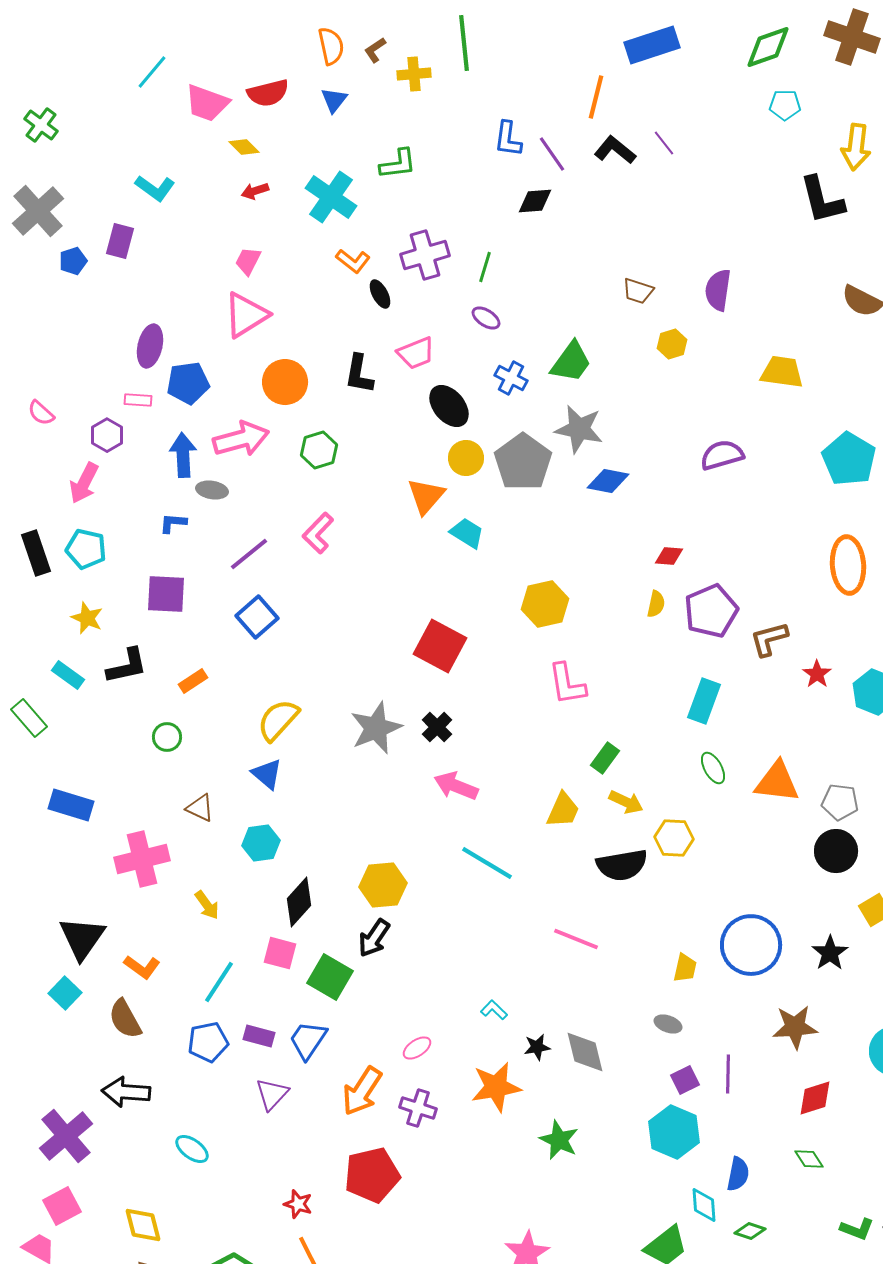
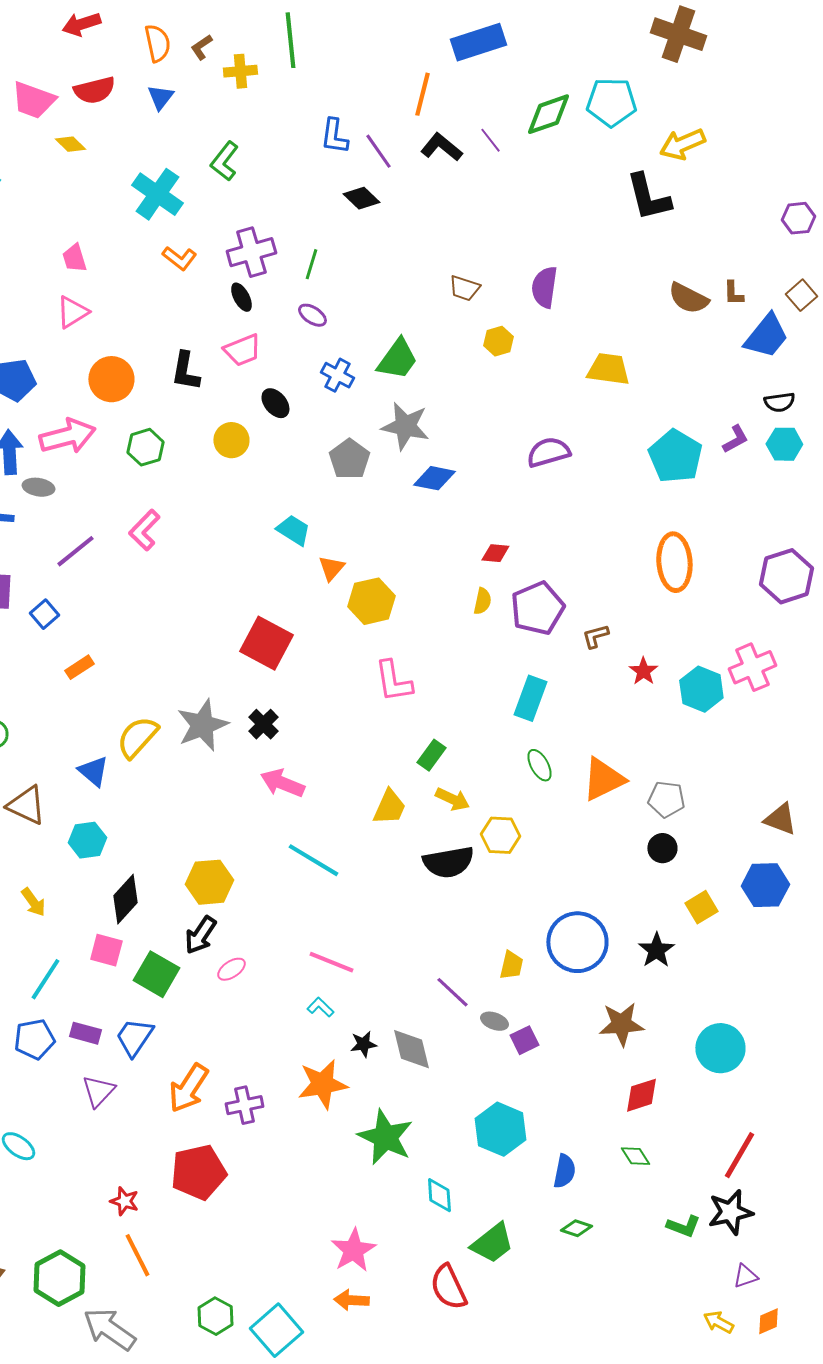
green diamond: (768, 47) -> (548, 114), moved
cyan pentagon: (785, 105) -> (611, 102), size x1.6
yellow arrow: (856, 147) -> (682, 144), turned 60
green L-shape: (398, 164) -> (224, 161), turned 135
red arrow: (255, 191) -> (81, 24), moved, size x1.4
black diamond: (535, 201) -> (361, 198), turned 48
pink trapezoid: (248, 261) -> (74, 258), turned -44
black ellipse: (380, 294) -> (241, 297), moved
pink triangle: (246, 315) -> (72, 312), size x0.7
black ellipse: (449, 406) -> (275, 403), size x0.7
yellow circle: (466, 458) -> (231, 440), moved
gray pentagon: (523, 462) -> (349, 459), size x0.7
orange triangle: (426, 496) -> (331, 568), moved, size x0.7
blue square: (257, 617) -> (44, 614), moved, size x0.7
brown L-shape: (769, 639) -> (595, 636), size x0.7
orange rectangle: (193, 681) -> (79, 667), moved
yellow semicircle: (278, 720) -> (137, 737), moved
orange triangle: (777, 782) -> (603, 779), turned -33
brown triangle: (200, 808) -> (26, 805), size x1.4
black circle: (836, 851) -> (662, 848), size x0.7
pink line: (576, 939) -> (331, 962), moved
pink ellipse: (417, 1048) -> (231, 969), moved
purple line: (728, 1074) -> (452, 992), moved, turned -48
purple square: (685, 1080) -> (524, 1040), moved
purple cross: (418, 1108) -> (244, 1105), turned -30
green star: (559, 1140) -> (385, 1137), size x1.4
cyan diamond: (704, 1205) -> (439, 1195), moved

